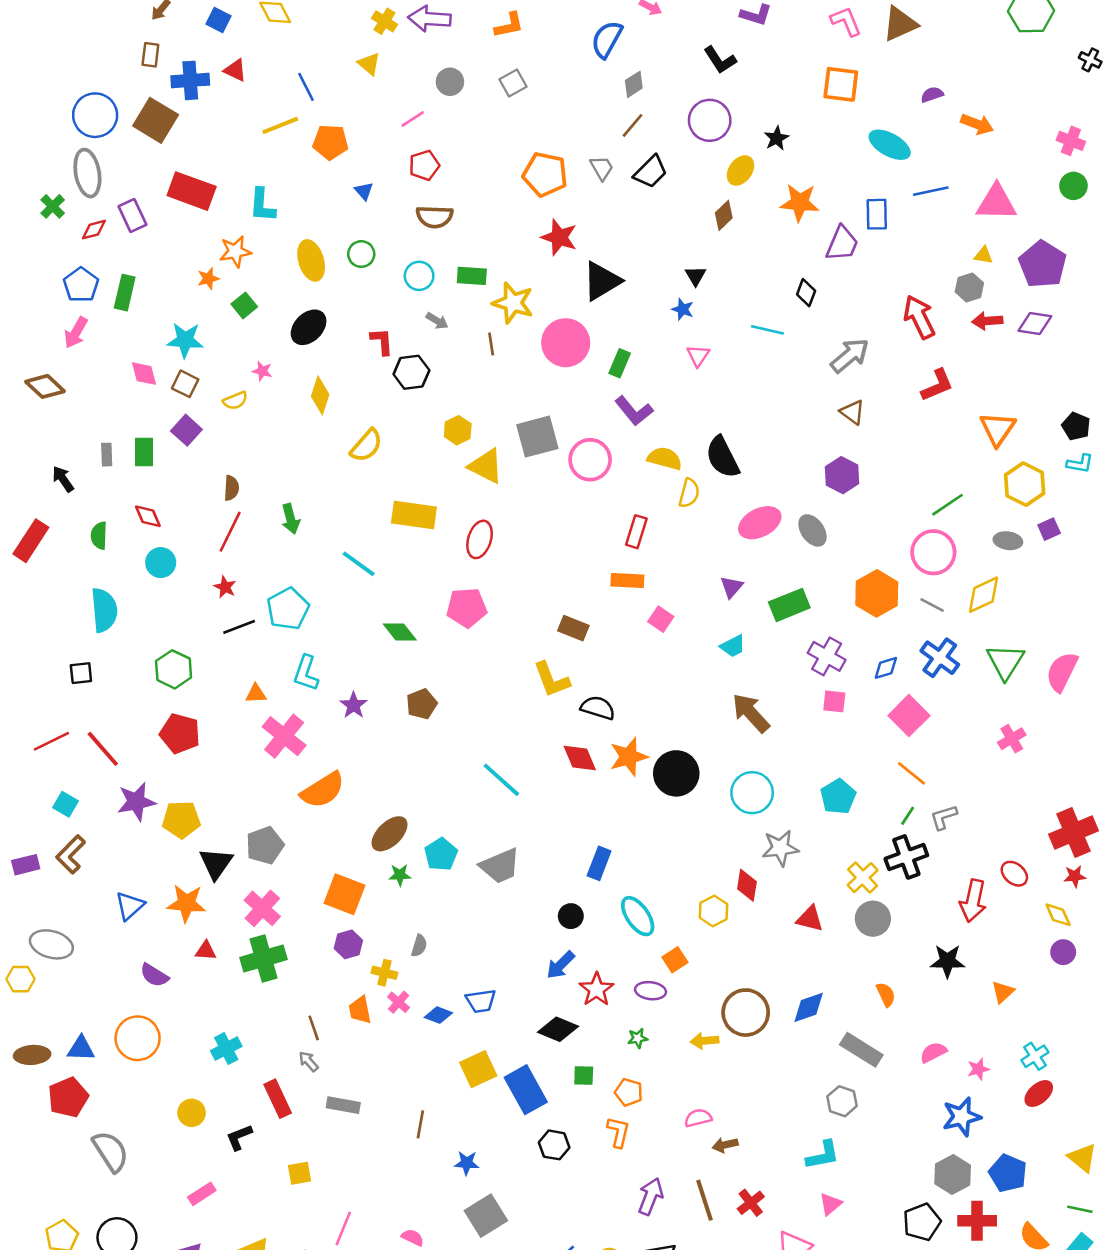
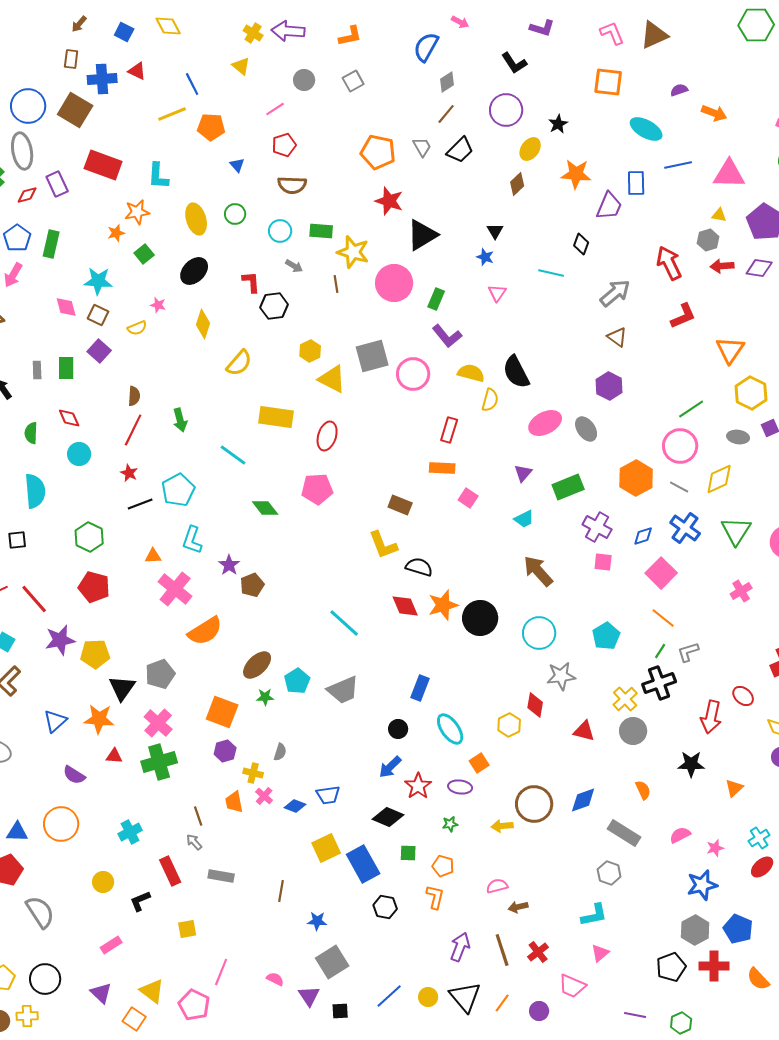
brown pentagon: (422, 704) -> (252, 585), moved

